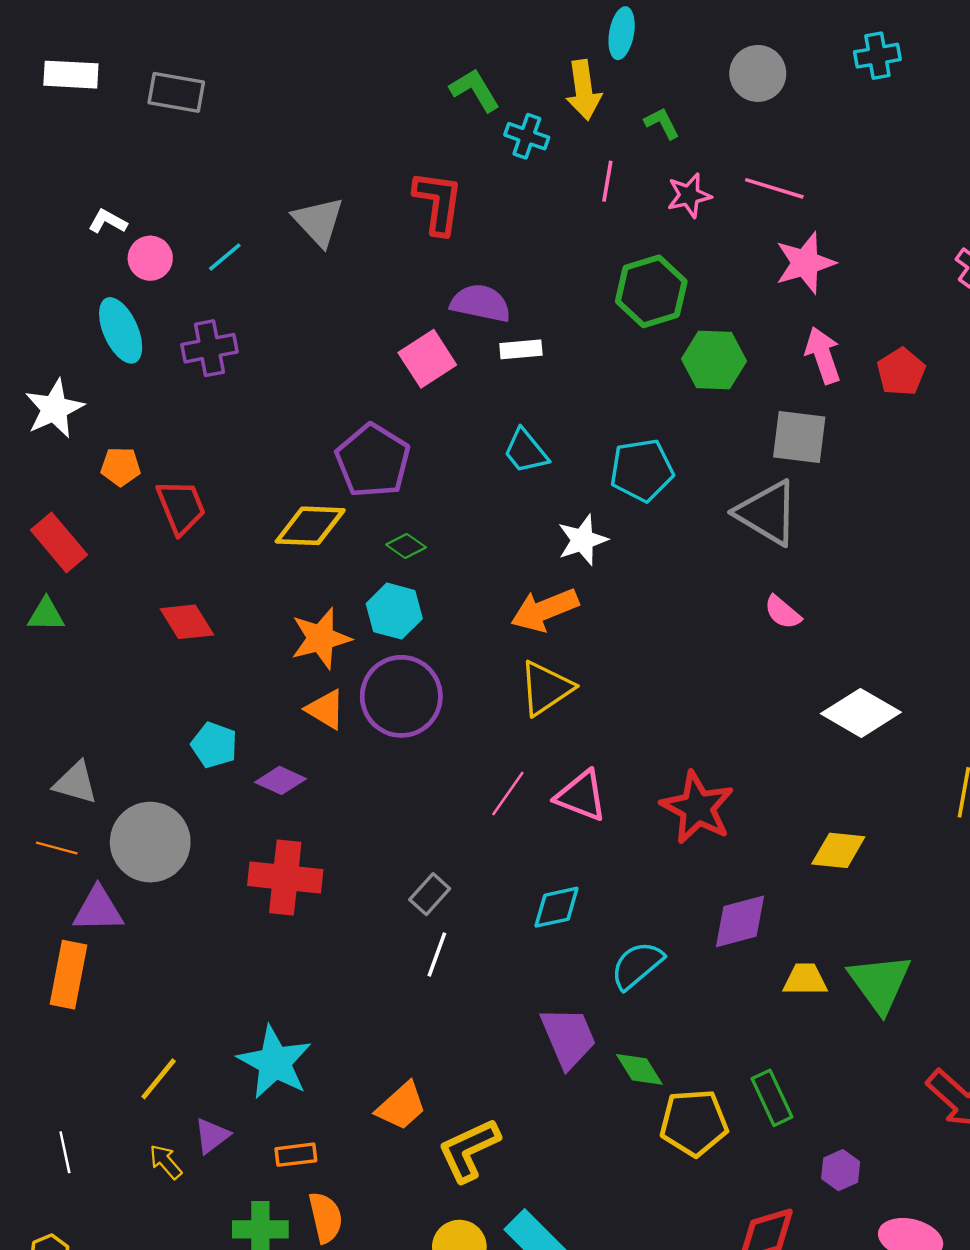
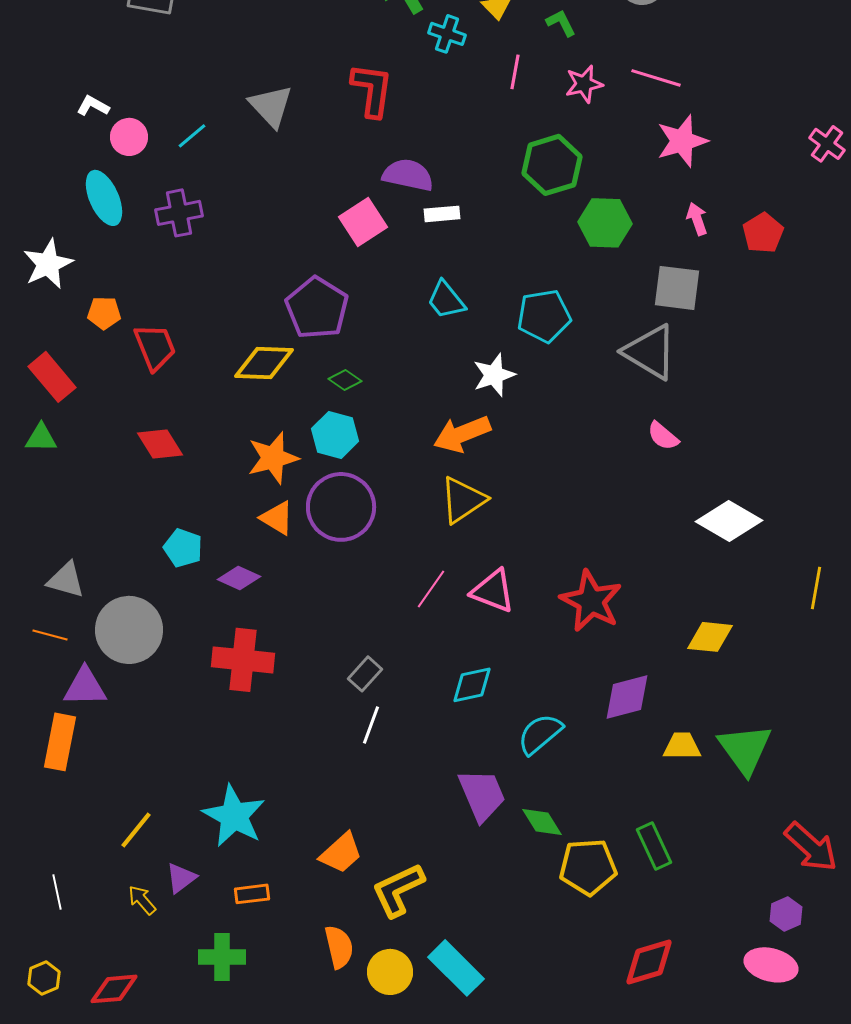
pink arrow: (823, 355) -> (697, 219), size x0.7
purple hexagon: (841, 1170) -> (786, 914), moved
orange semicircle: (326, 1217) -> (339, 947), moved

